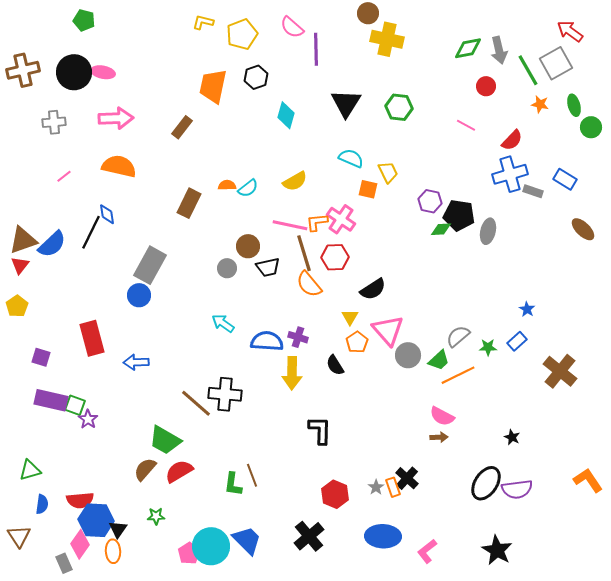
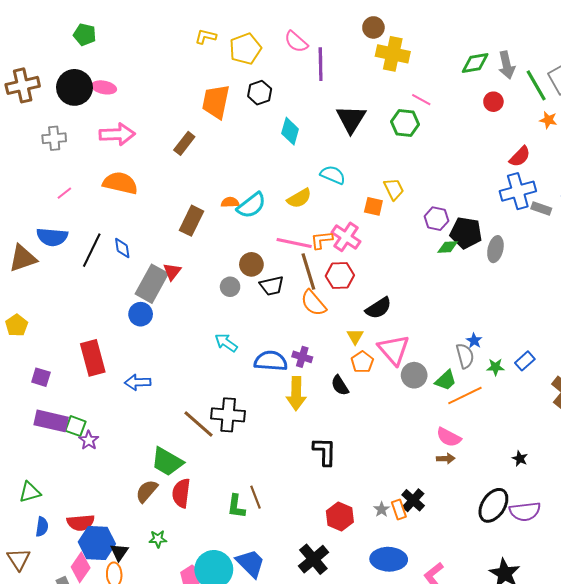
pink line: (466, 125) -> (421, 100), moved
cyan semicircle: (351, 158) -> (333, 175), moved
cyan semicircle: (248, 188) -> (251, 205), size x1.4
blue diamond: (107, 214) -> (122, 248), moved
blue semicircle: (52, 244) -> (52, 237), moved, turned 48
red triangle: (20, 265) -> (172, 271), moved
blue star: (527, 309) -> (474, 341), moved
gray semicircle: (458, 336) -> (465, 356), turned 115
red semicircle: (179, 471) -> (181, 493), turned -52

